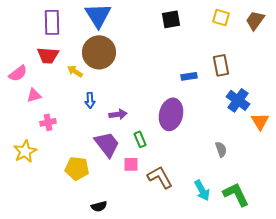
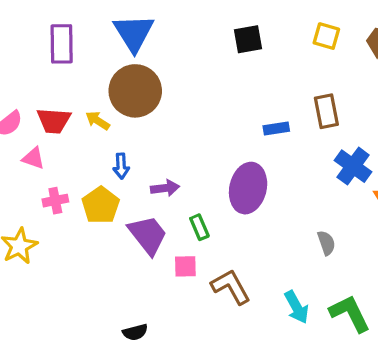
red trapezoid: (48, 55) -> (54, 121), moved
pink triangle: (34, 95) -> (33, 158), turned 35
yellow pentagon: (77, 168) -> (101, 205), moved, turned 30

